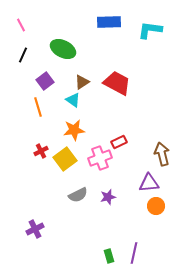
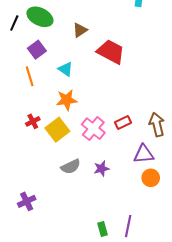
green ellipse: (63, 49) -> (40, 17), moved
brown triangle: (82, 82) -> (80, 30), moved
red rectangle: (119, 142) -> (123, 122), moved
pink cross: (100, 158) -> (93, 129), turned -30

